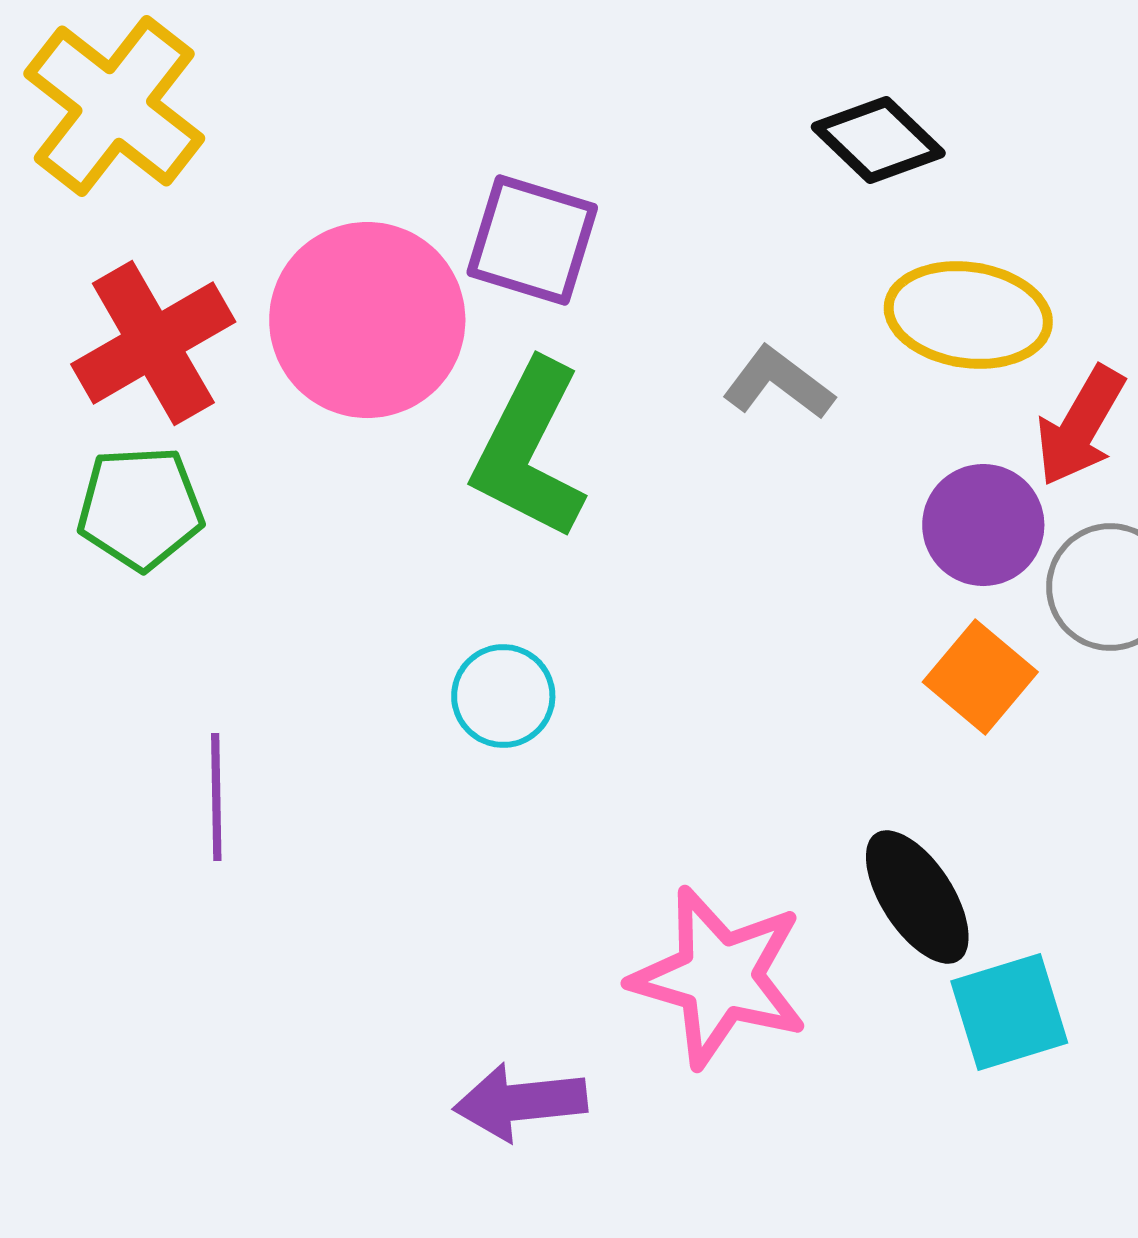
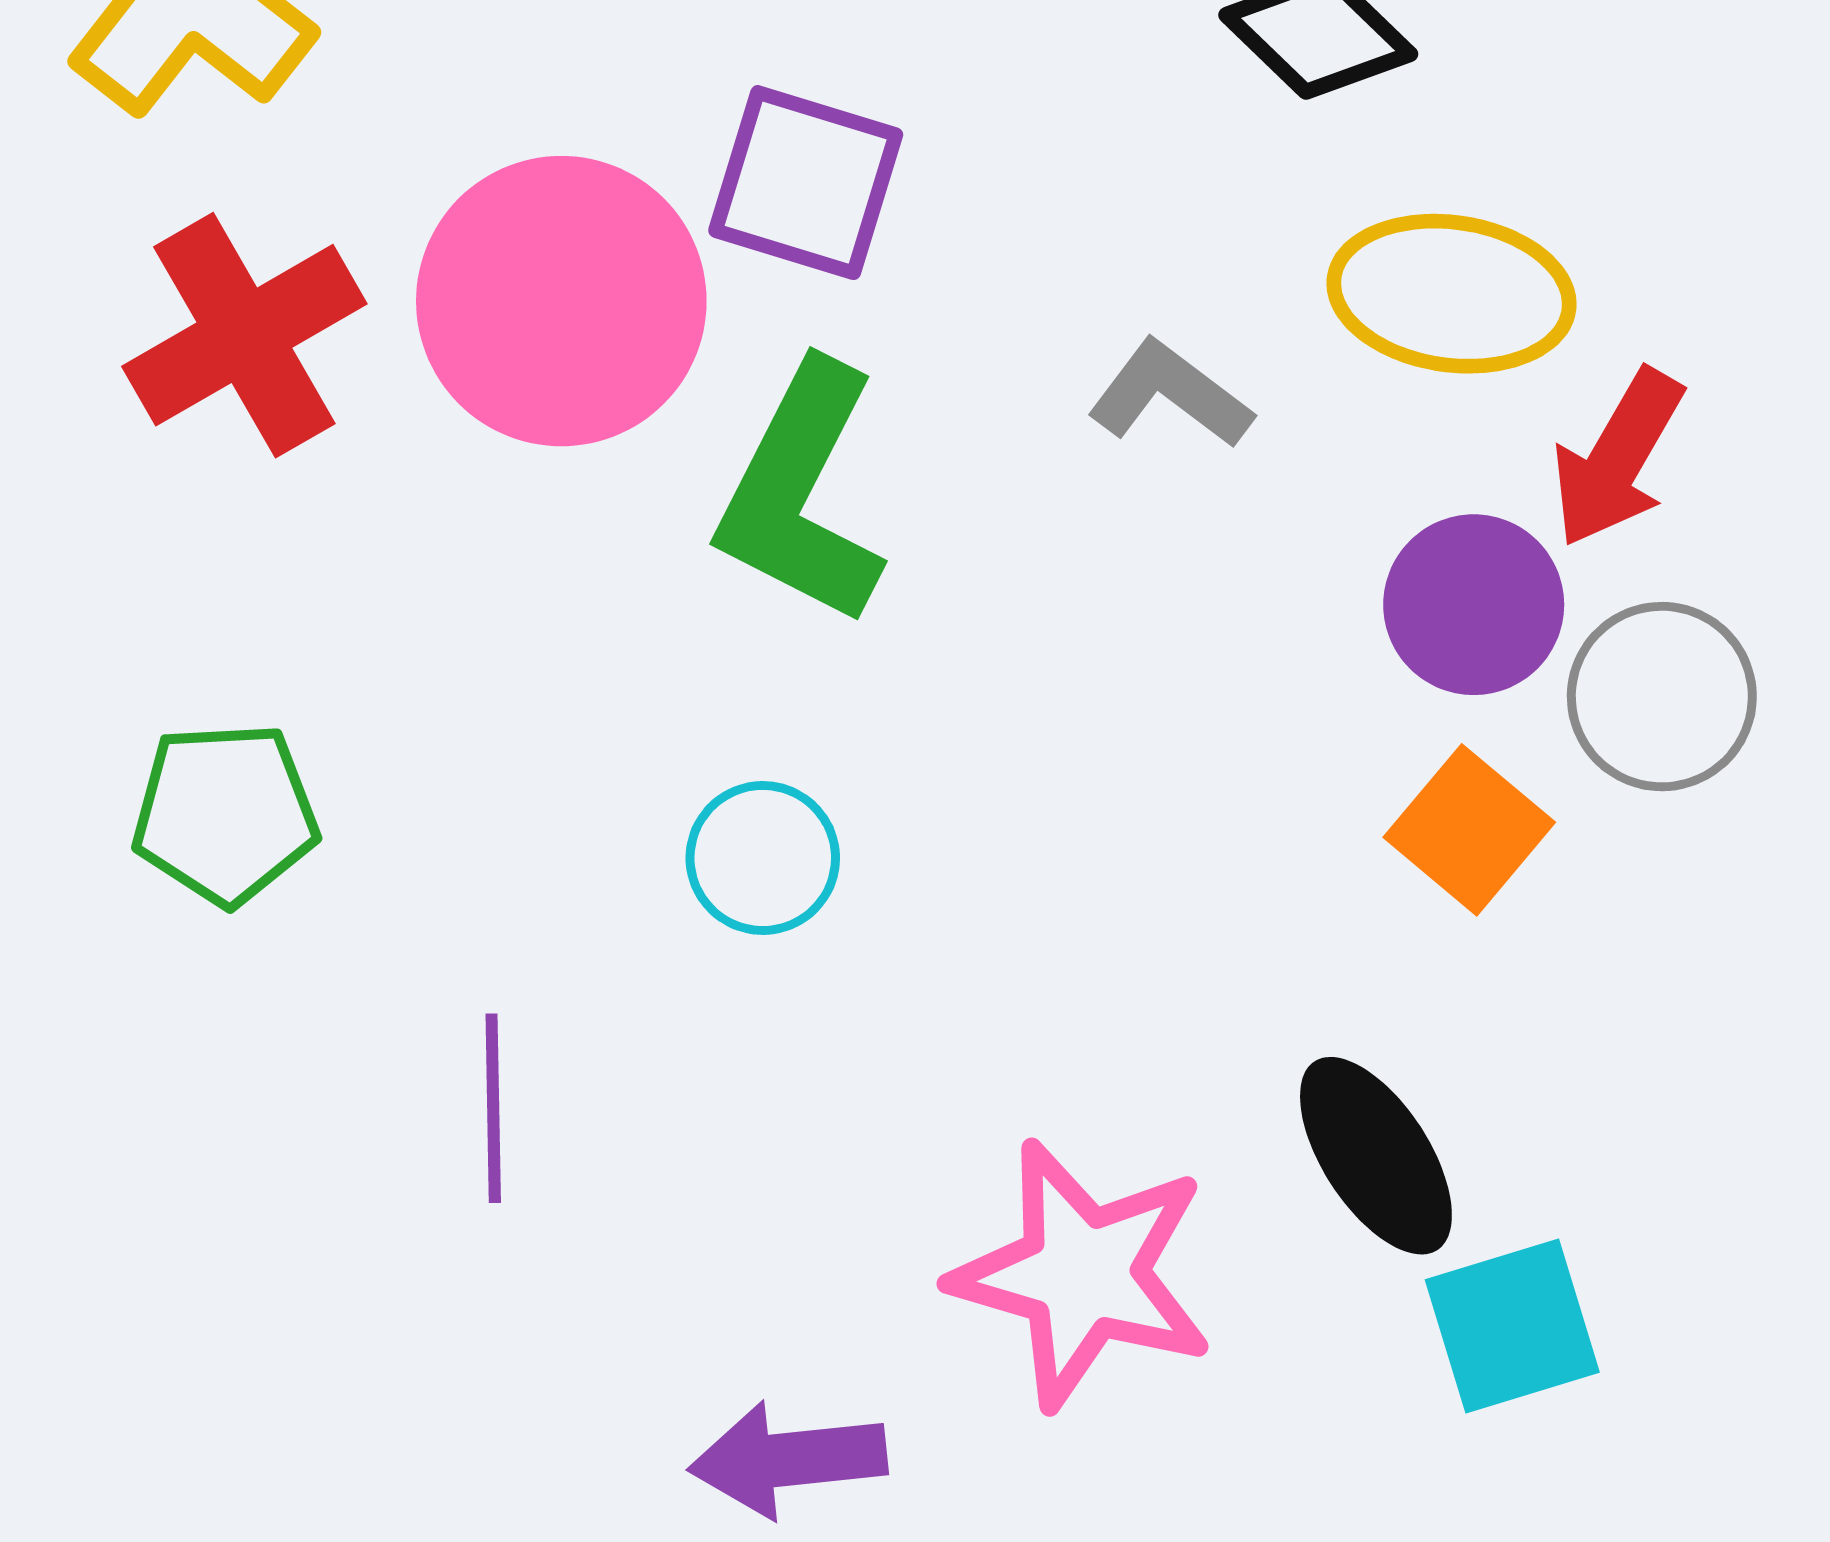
green pentagon: (140, 508) -> (225, 814), moved
purple line: (216, 797) -> (493, 1108), moved

